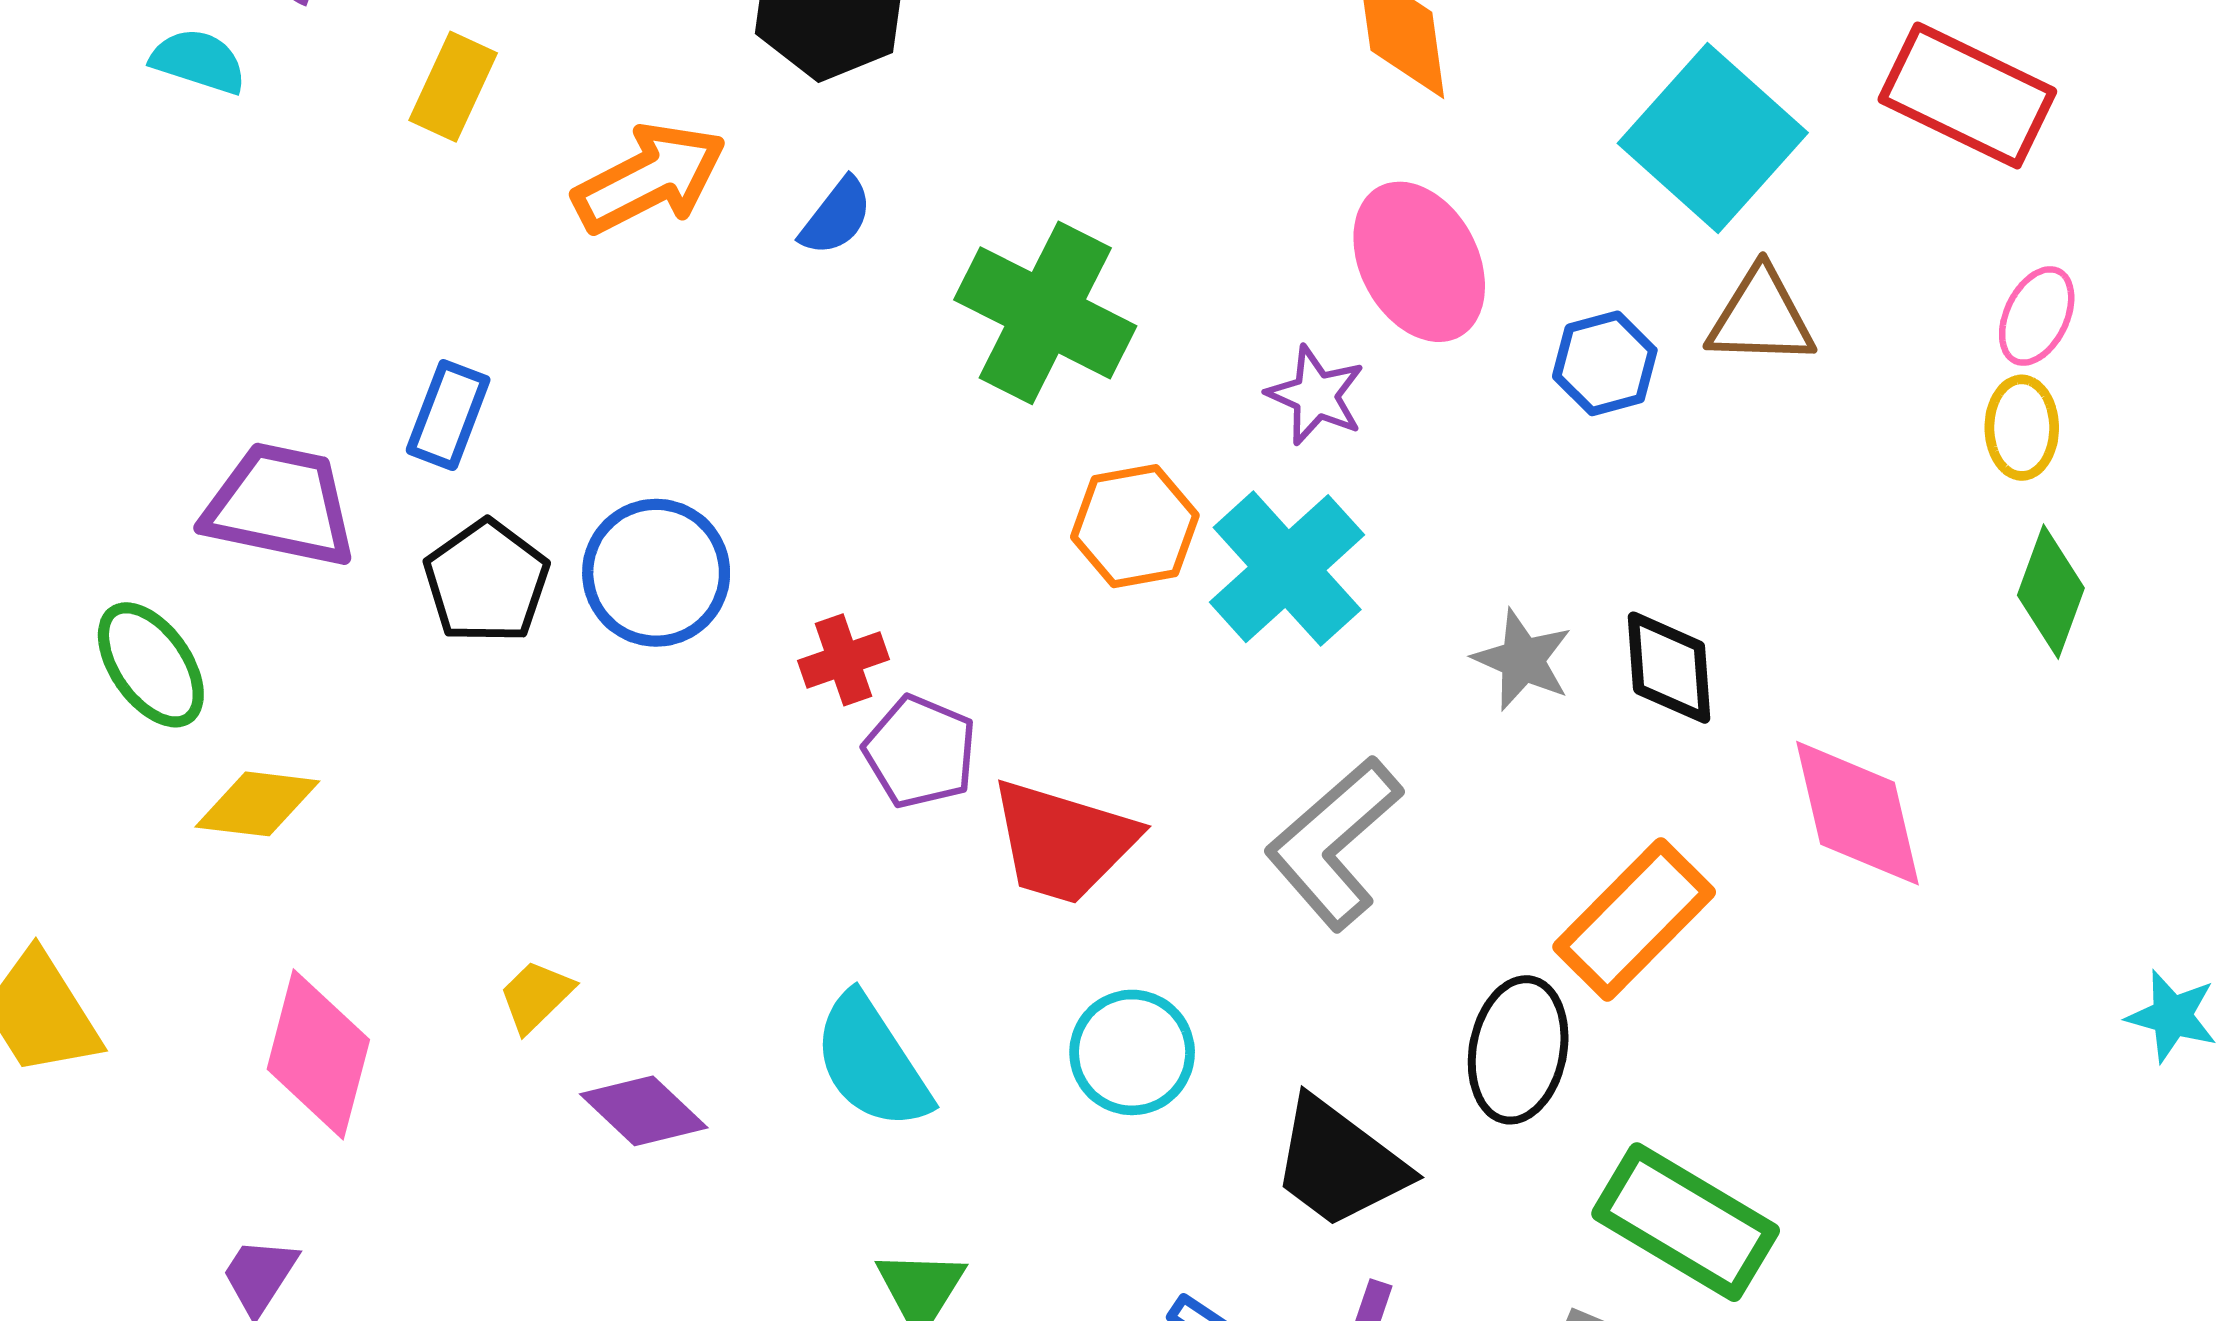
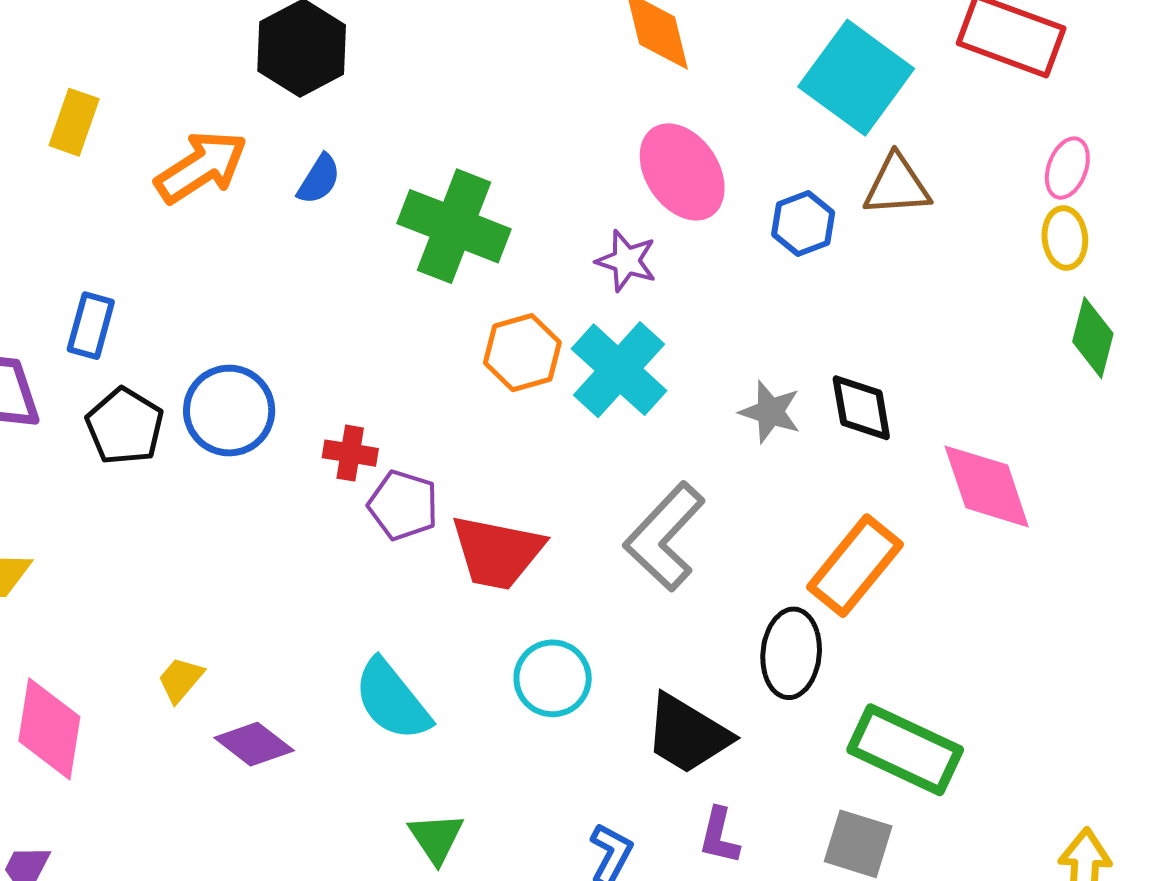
red cross: (843, 660) -> (350, 453), turned 34

